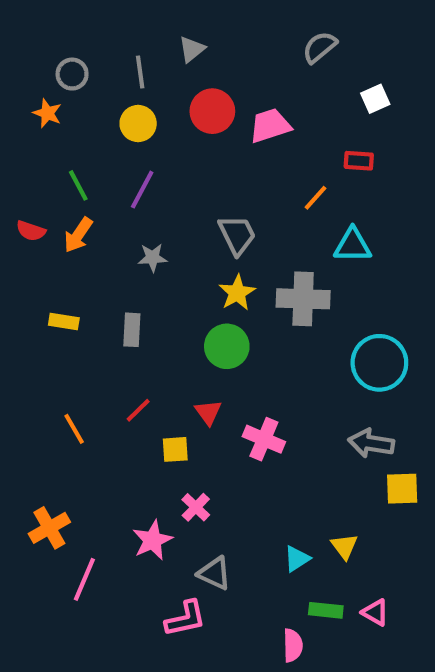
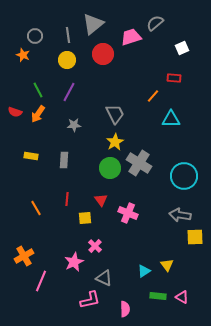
gray triangle: (192, 49) -> (93, 24), size x1.6
pink trapezoid: (270, 126) -> (131, 37), moved
gray cross: (303, 299) -> (139, 163), moved, turned 30
red line: (138, 410) -> (67, 199), turned -40
pink semicircle: (293, 645) -> (125, 309), moved

